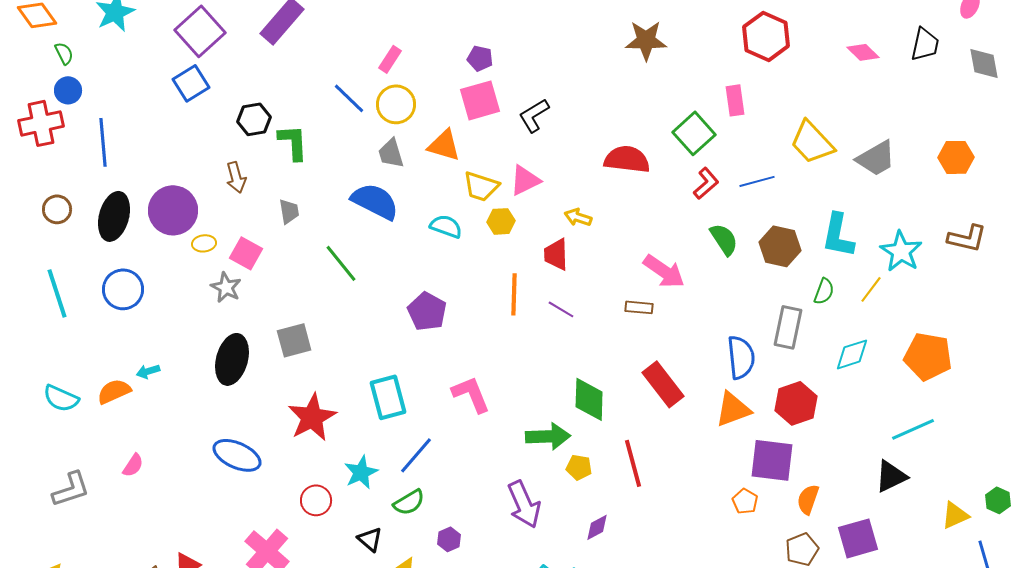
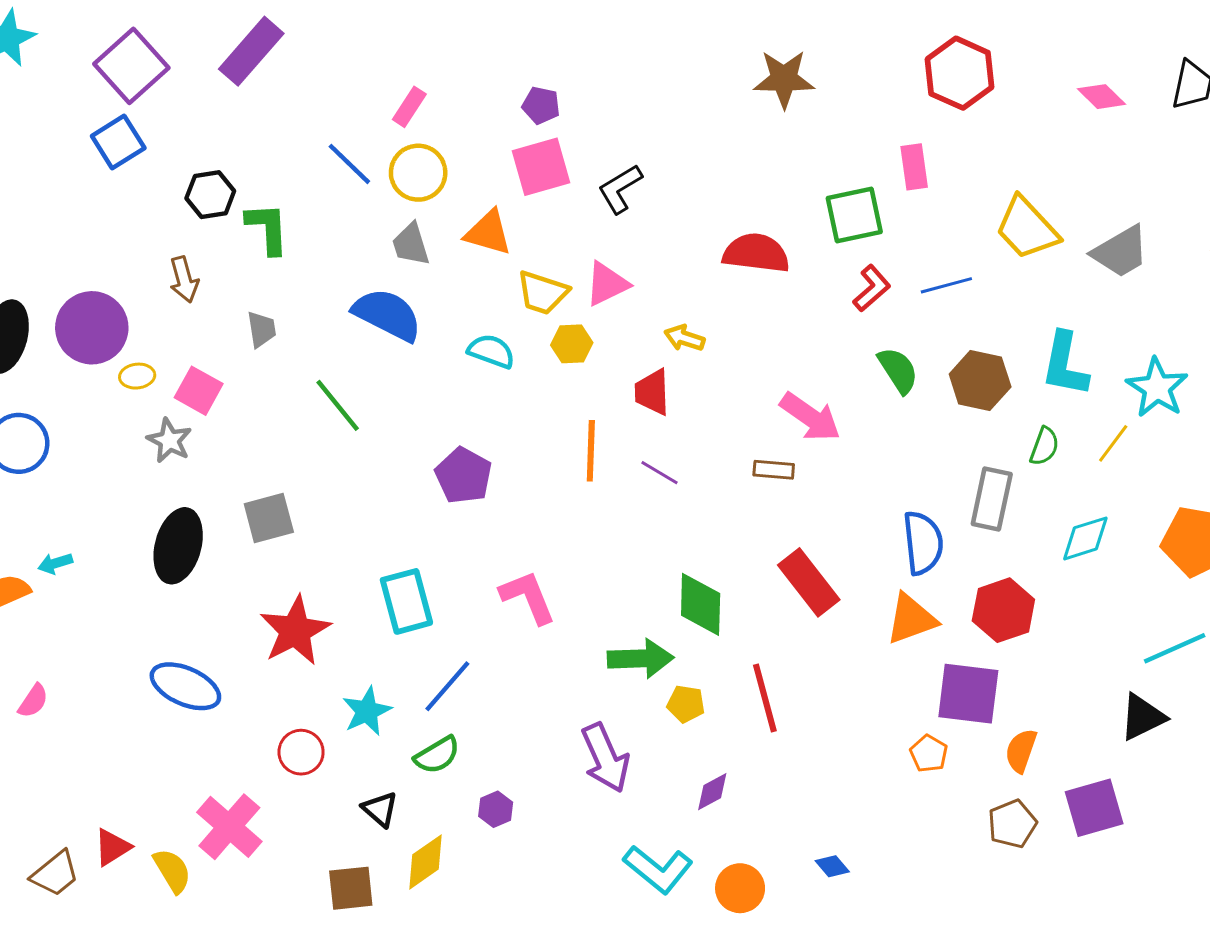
green square: (694, 133) -> (854, 215), turned 30

